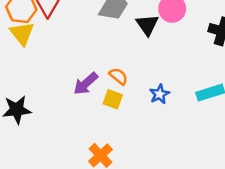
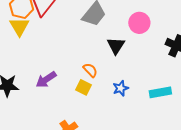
black triangle: (147, 25) -> (116, 46), moved
purple arrow: (86, 84) -> (46, 80), moved

